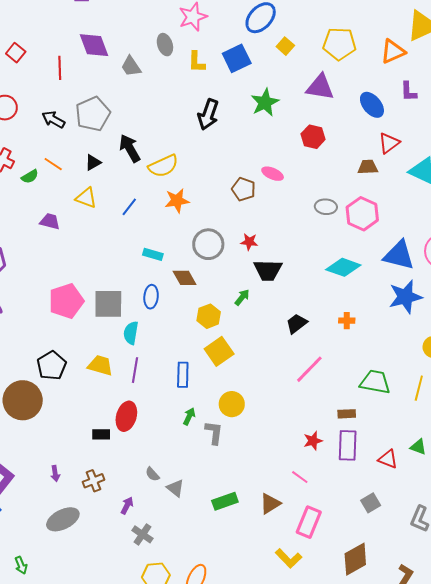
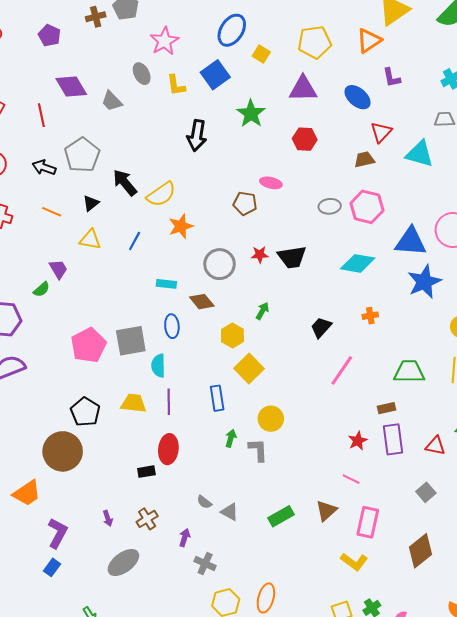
green semicircle: (30, 176) -> (41, 289), moved
purple trapezoid: (50, 221) -> (58, 269), turned 55
black trapezoid: (268, 270) -> (292, 257), moved

